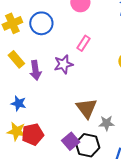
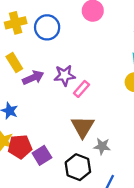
pink rectangle: (83, 43) -> (81, 89), moved
purple arrow: (35, 70) -> (33, 78), turned -114
purple square: (71, 141) -> (42, 155), moved

